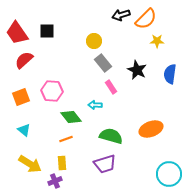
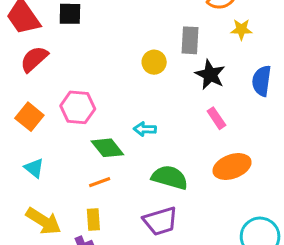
yellow circle: (94, 41) -> (154, 62), moved
gray rectangle: (103, 63) -> (190, 40), moved, turned 42
pink rectangle: (111, 87) -> (216, 118), moved
orange square: (21, 97) -> (29, 117), turned -30

